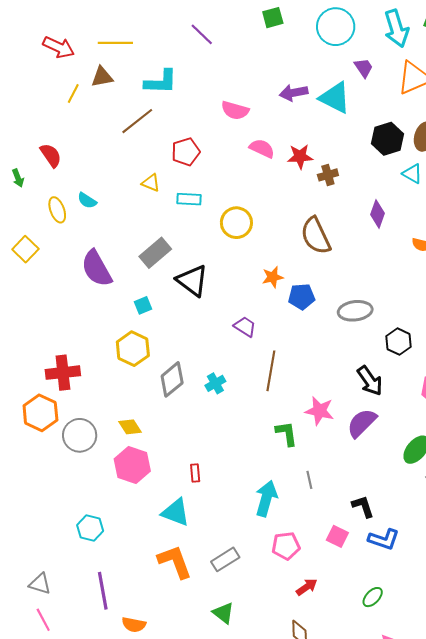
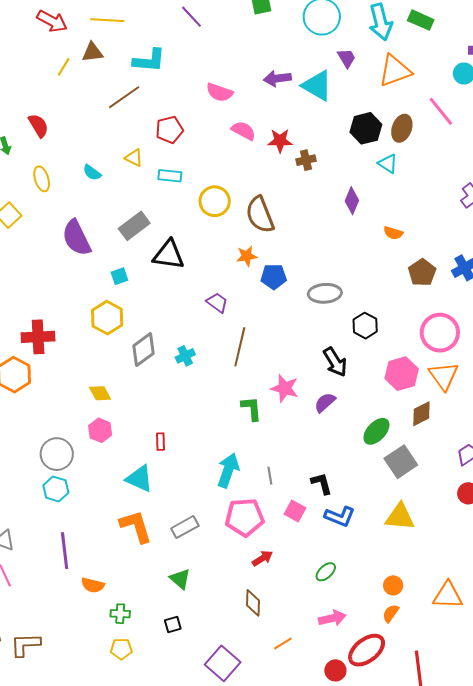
cyan semicircle: (87, 201) -> (92, 173), moved
brown semicircle: (316, 236) -> (260, 215), moved
black triangle: (192, 280) -> (169, 255), turned -32
purple semicircle: (362, 423) -> (325, 402), size x0.7
gray circle: (80, 435) -> (57, 454), moved
pink hexagon: (132, 465) -> (100, 430), size x0.7
gray line: (309, 480) -> (270, 476), moved
pink pentagon: (286, 546) -> (245, 517), size x1.4

